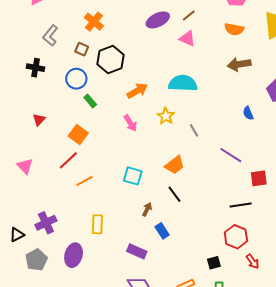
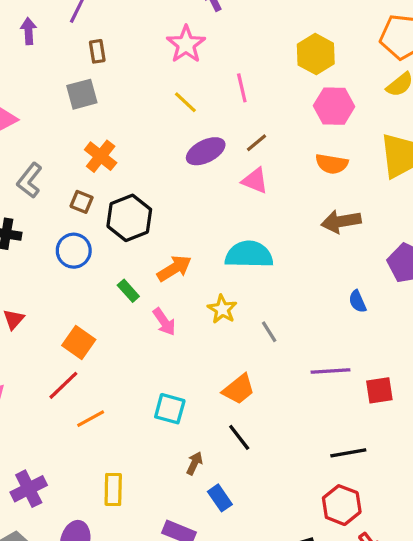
green rectangle: (90, 101) -> (128, 291), moved
purple line: (231, 155) -> (330, 371), turned -35
red square: (259, 178) -> (379, 390), moved

